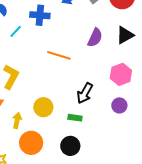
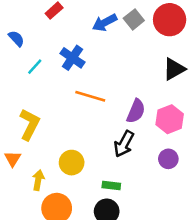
blue cross: (40, 15) -> (72, 58), moved, turned 30
purple semicircle: (95, 38) -> (136, 111), moved
green rectangle: (75, 118) -> (111, 186), moved

